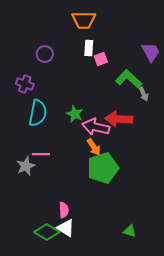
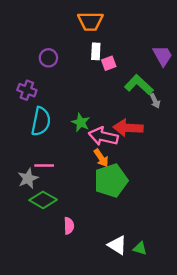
white triangle: (66, 228) -> (117, 245), moved
green diamond: (47, 232) -> (43, 200), moved

